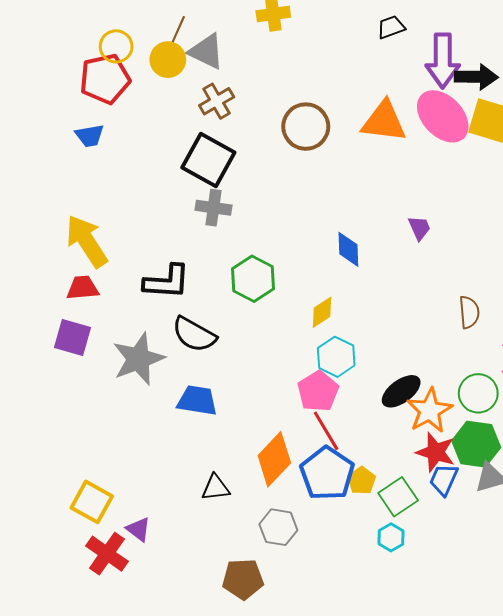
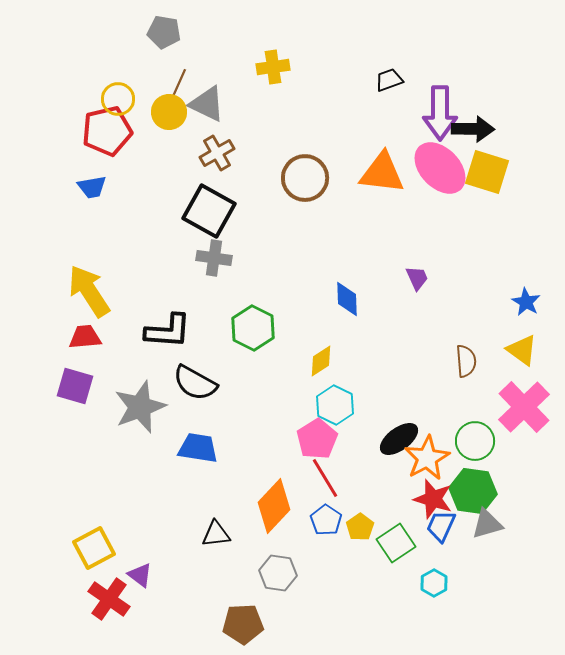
blue pentagon: (327, 473) -> (326, 520), size x0.6
yellow square: (92, 502) -> (94, 548), turned 33
cyan hexagon: (391, 537) -> (434, 583), moved

